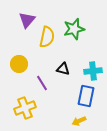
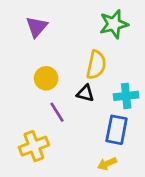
green star: (74, 29) -> (114, 24), moved
yellow semicircle: (47, 37) -> (96, 65), moved
yellow circle: (19, 64) -> (46, 78), moved

